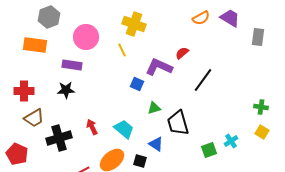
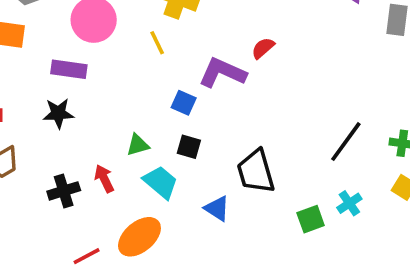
black line: (203, 80) -> (346, 142), moved
green triangle: (154, 108) -> (138, 145), moved
black cross: (59, 138) -> (64, 191), moved, size x0.7
black square: (140, 161) -> (189, 147), moved

